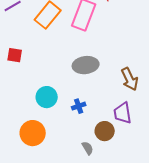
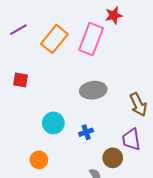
orange circle: (33, 133) -> (39, 160), size x0.7

